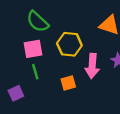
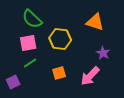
pink arrow: (92, 66) -> (90, 76), moved, turned 40
green line: (35, 72) -> (30, 63), turned 72

